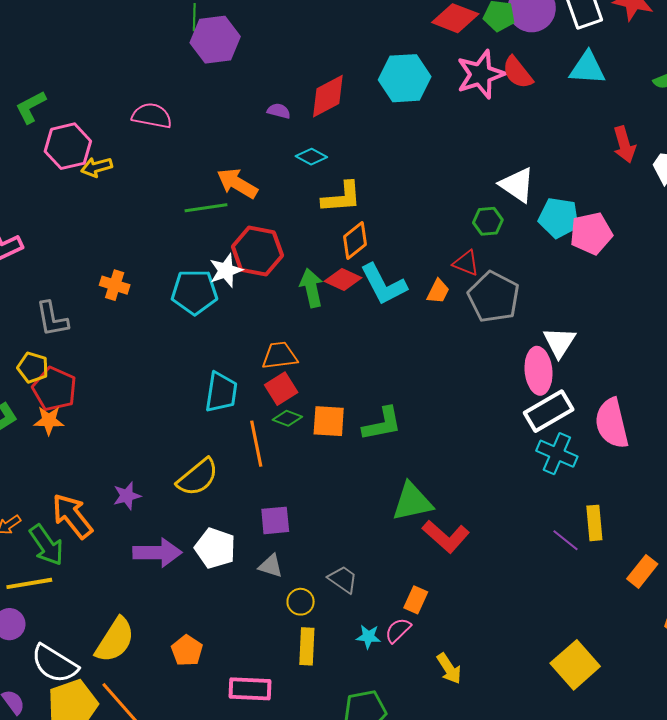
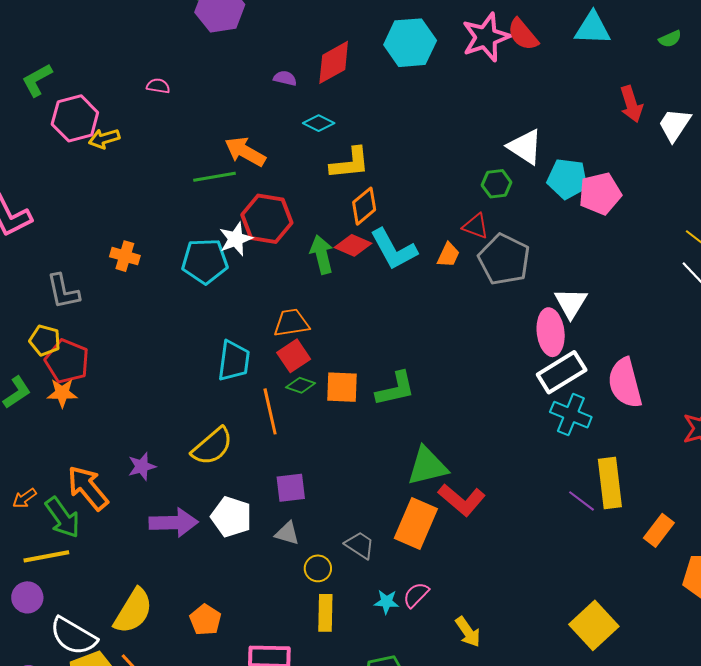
pink semicircle: (152, 116) -> (158, 86), size x0.6
yellow rectangle: (594, 523) -> (610, 483), size x1.4
orange rectangle: (416, 600) -> (416, 523), moved, size x1.8

